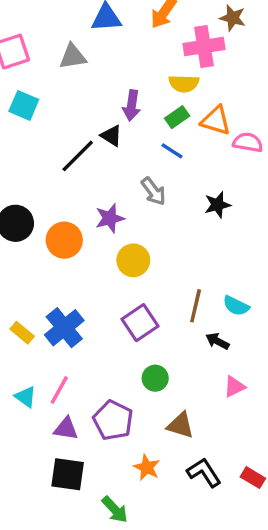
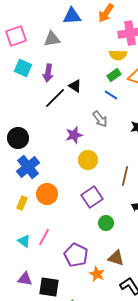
purple arrow: (132, 105) -> (48, 73), moved
orange circle: (64, 240) -> (47, 194), moved
brown line: (196, 306) -> (125, 176), moved
blue cross: (64, 328) -> (28, 167), moved
yellow rectangle: (22, 333) -> (22, 203), turned 72
green circle: (155, 378) -> (106, 223), moved
purple triangle: (66, 429) -> (25, 279), moved
orange star: (147, 467) -> (97, 274), moved

